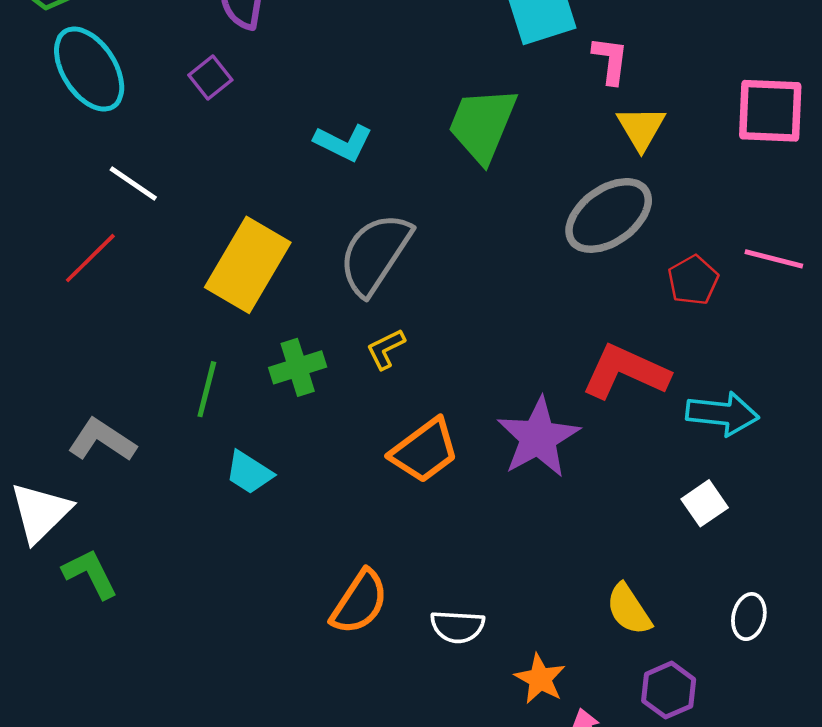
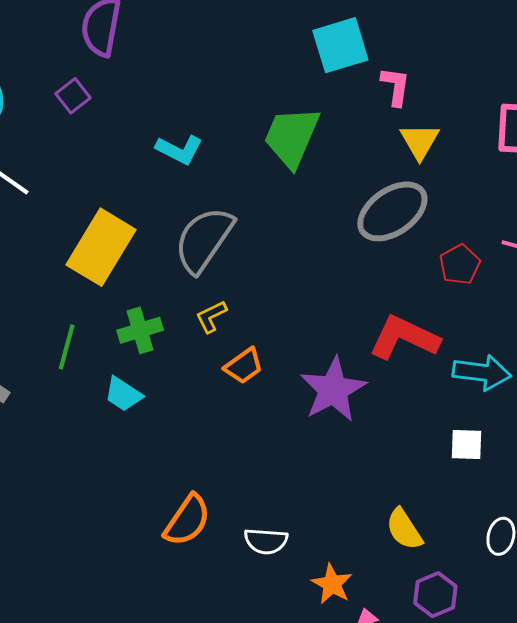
orange trapezoid: (424, 451) -> (244, 366), moved, size x0.7
cyan trapezoid: (249, 473) -> (123, 394), moved
white square: (705, 503) -> (467, 444), turned 36

